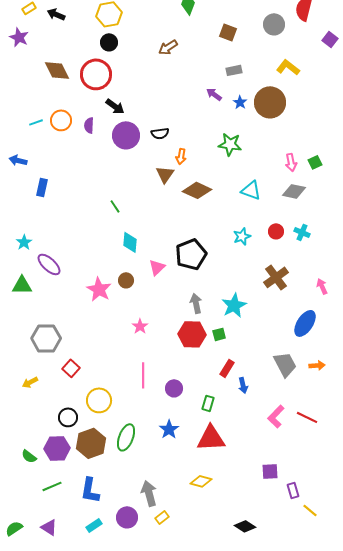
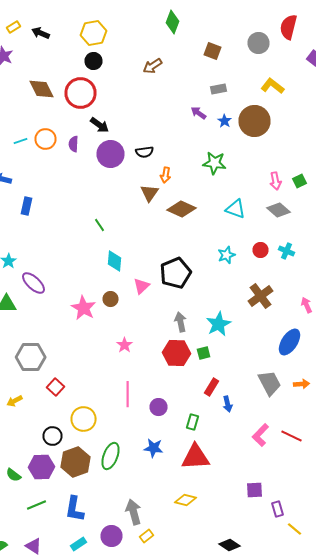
gray diamond: (294, 191) -> (278, 210), turned 30
blue star: (169, 429) -> (154, 448), turned -30

